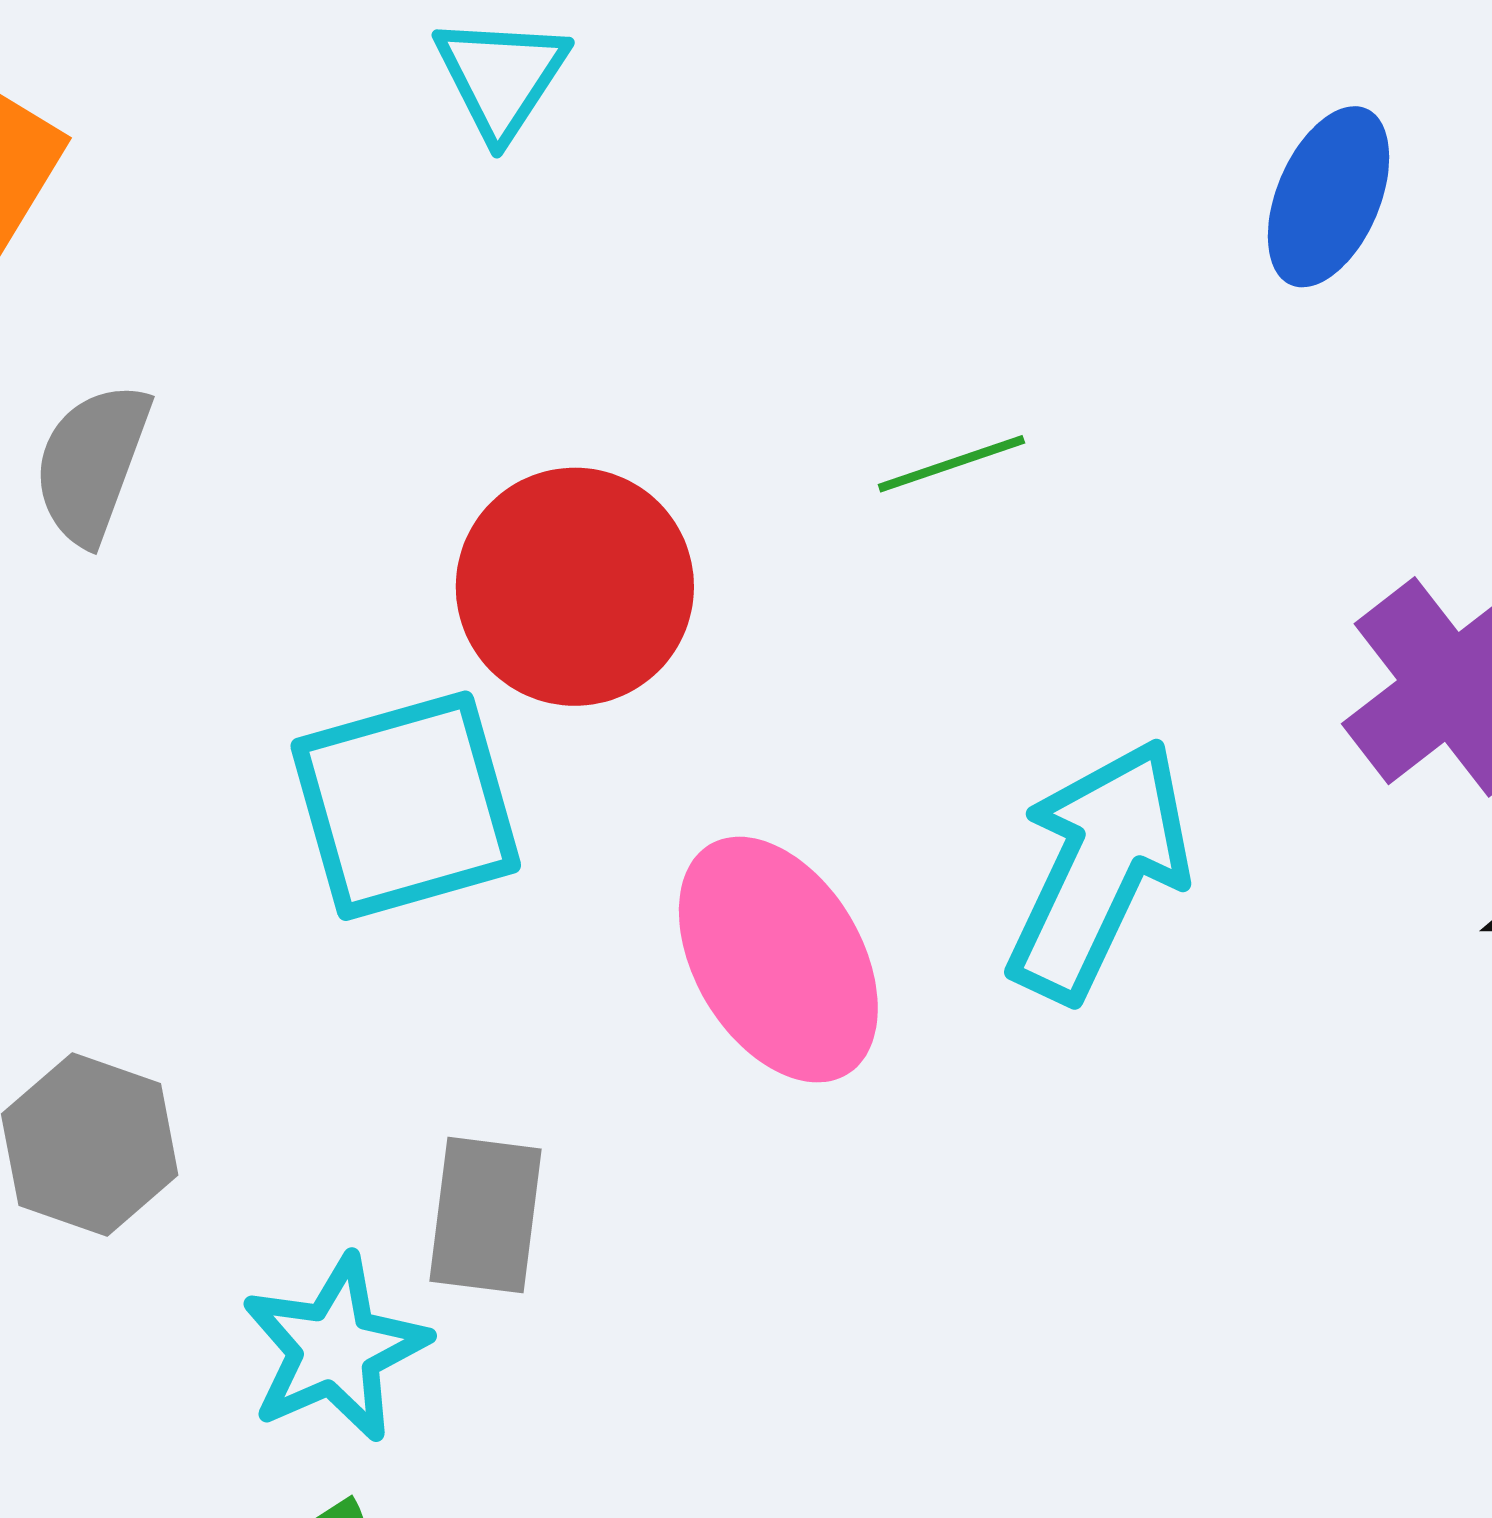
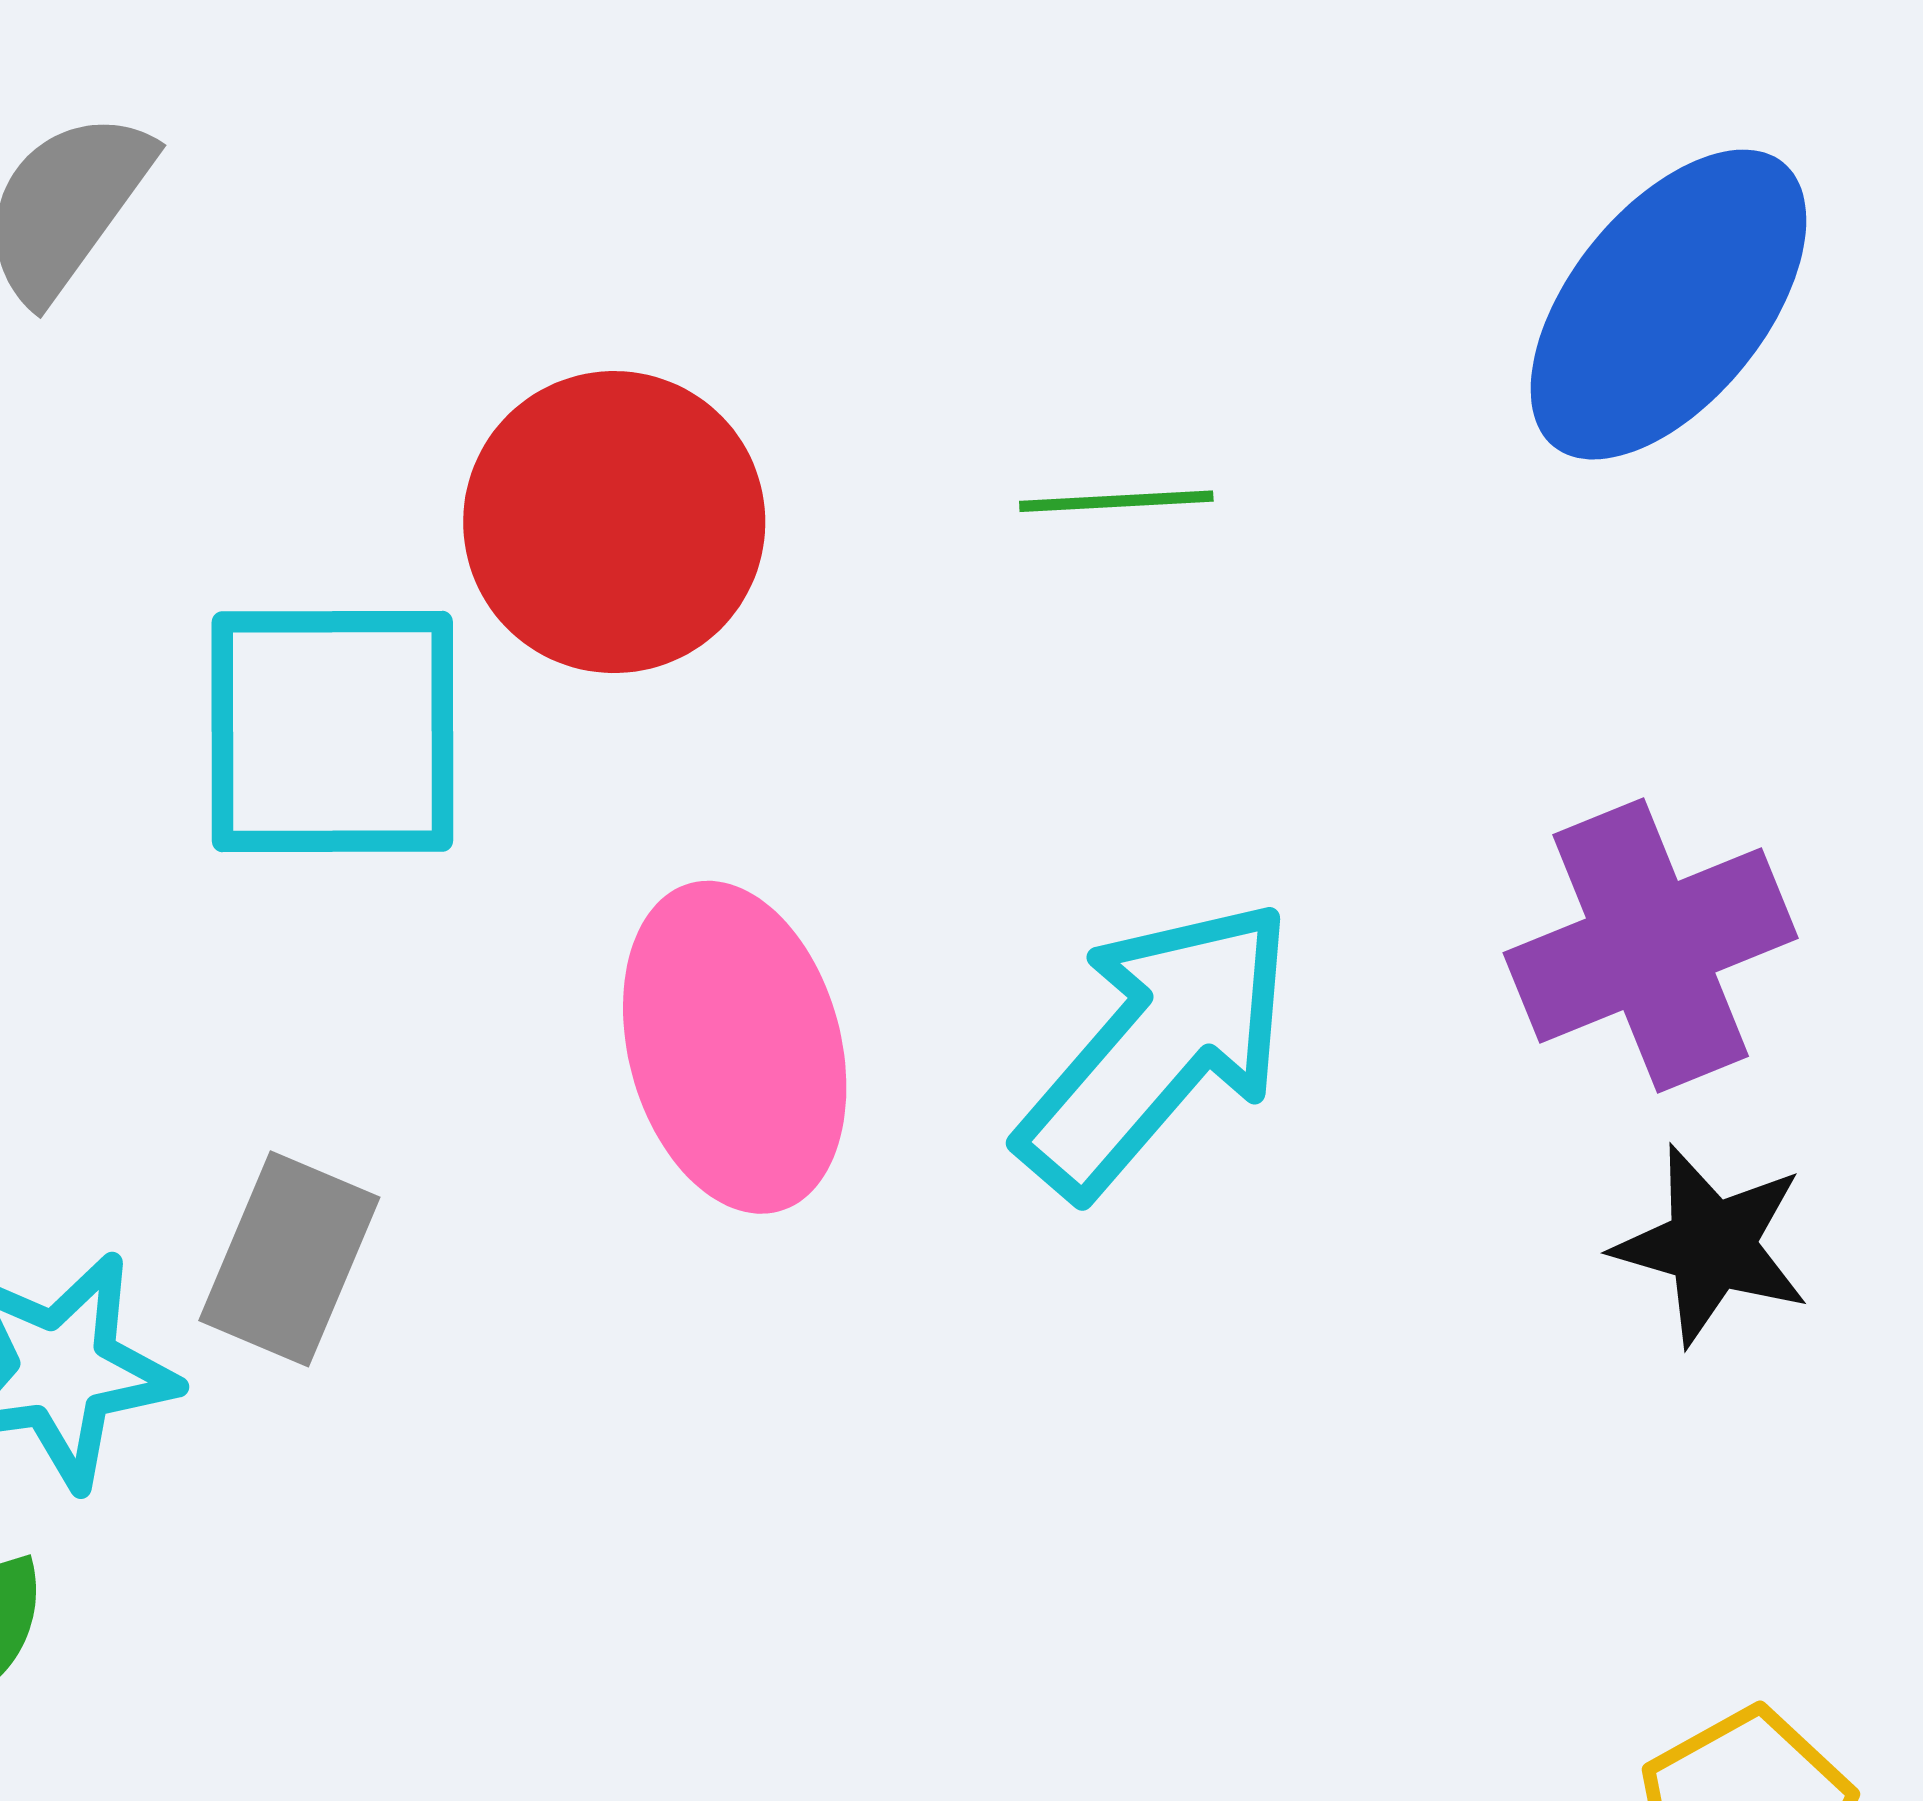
blue ellipse: (1328, 197) -> (1668, 305), size x1.5

